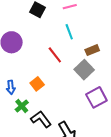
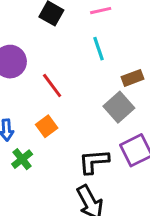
red line: (55, 55) -> (52, 85), moved
black L-shape: (41, 119) -> (94, 161), moved, turned -60

